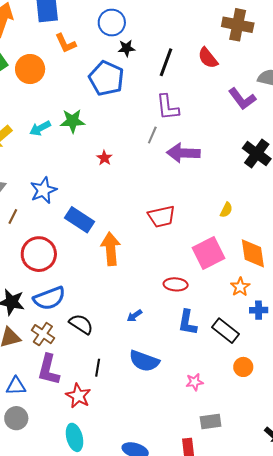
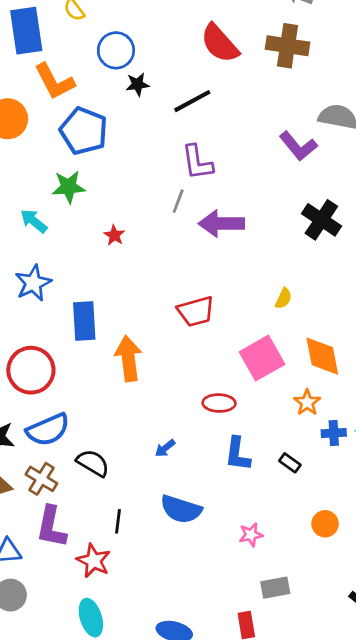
orange L-shape: (66, 43) -> (54, 82), size x1.4
red semicircle: (208, 58) -> (220, 43), moved, size x1.4
black line: (166, 62) -> (192, 101), turned 44
blue pentagon: (106, 78) -> (84, 131), moved
cyan arrow: (40, 128) -> (34, 221), moved, turned 70
blue rectangle: (80, 220) -> (84, 321), turned 56
black rectangle: (225, 331) -> (290, 463), size x0.6
orange circle: (243, 367) -> (325, 524), moved

